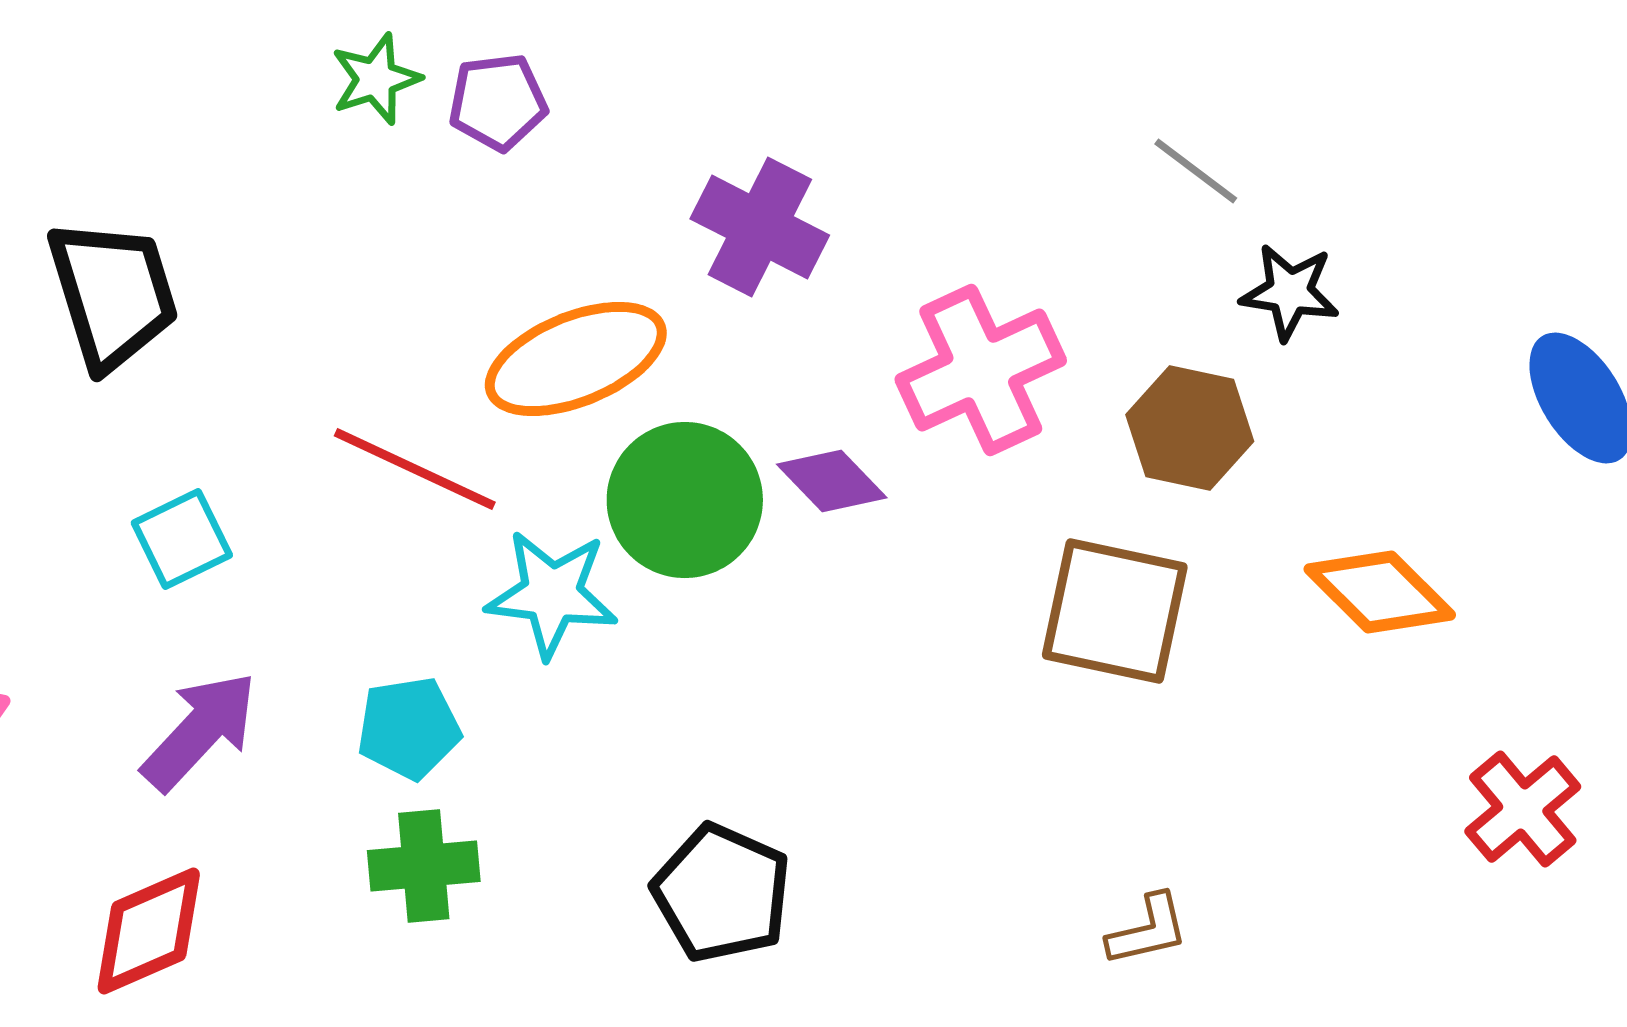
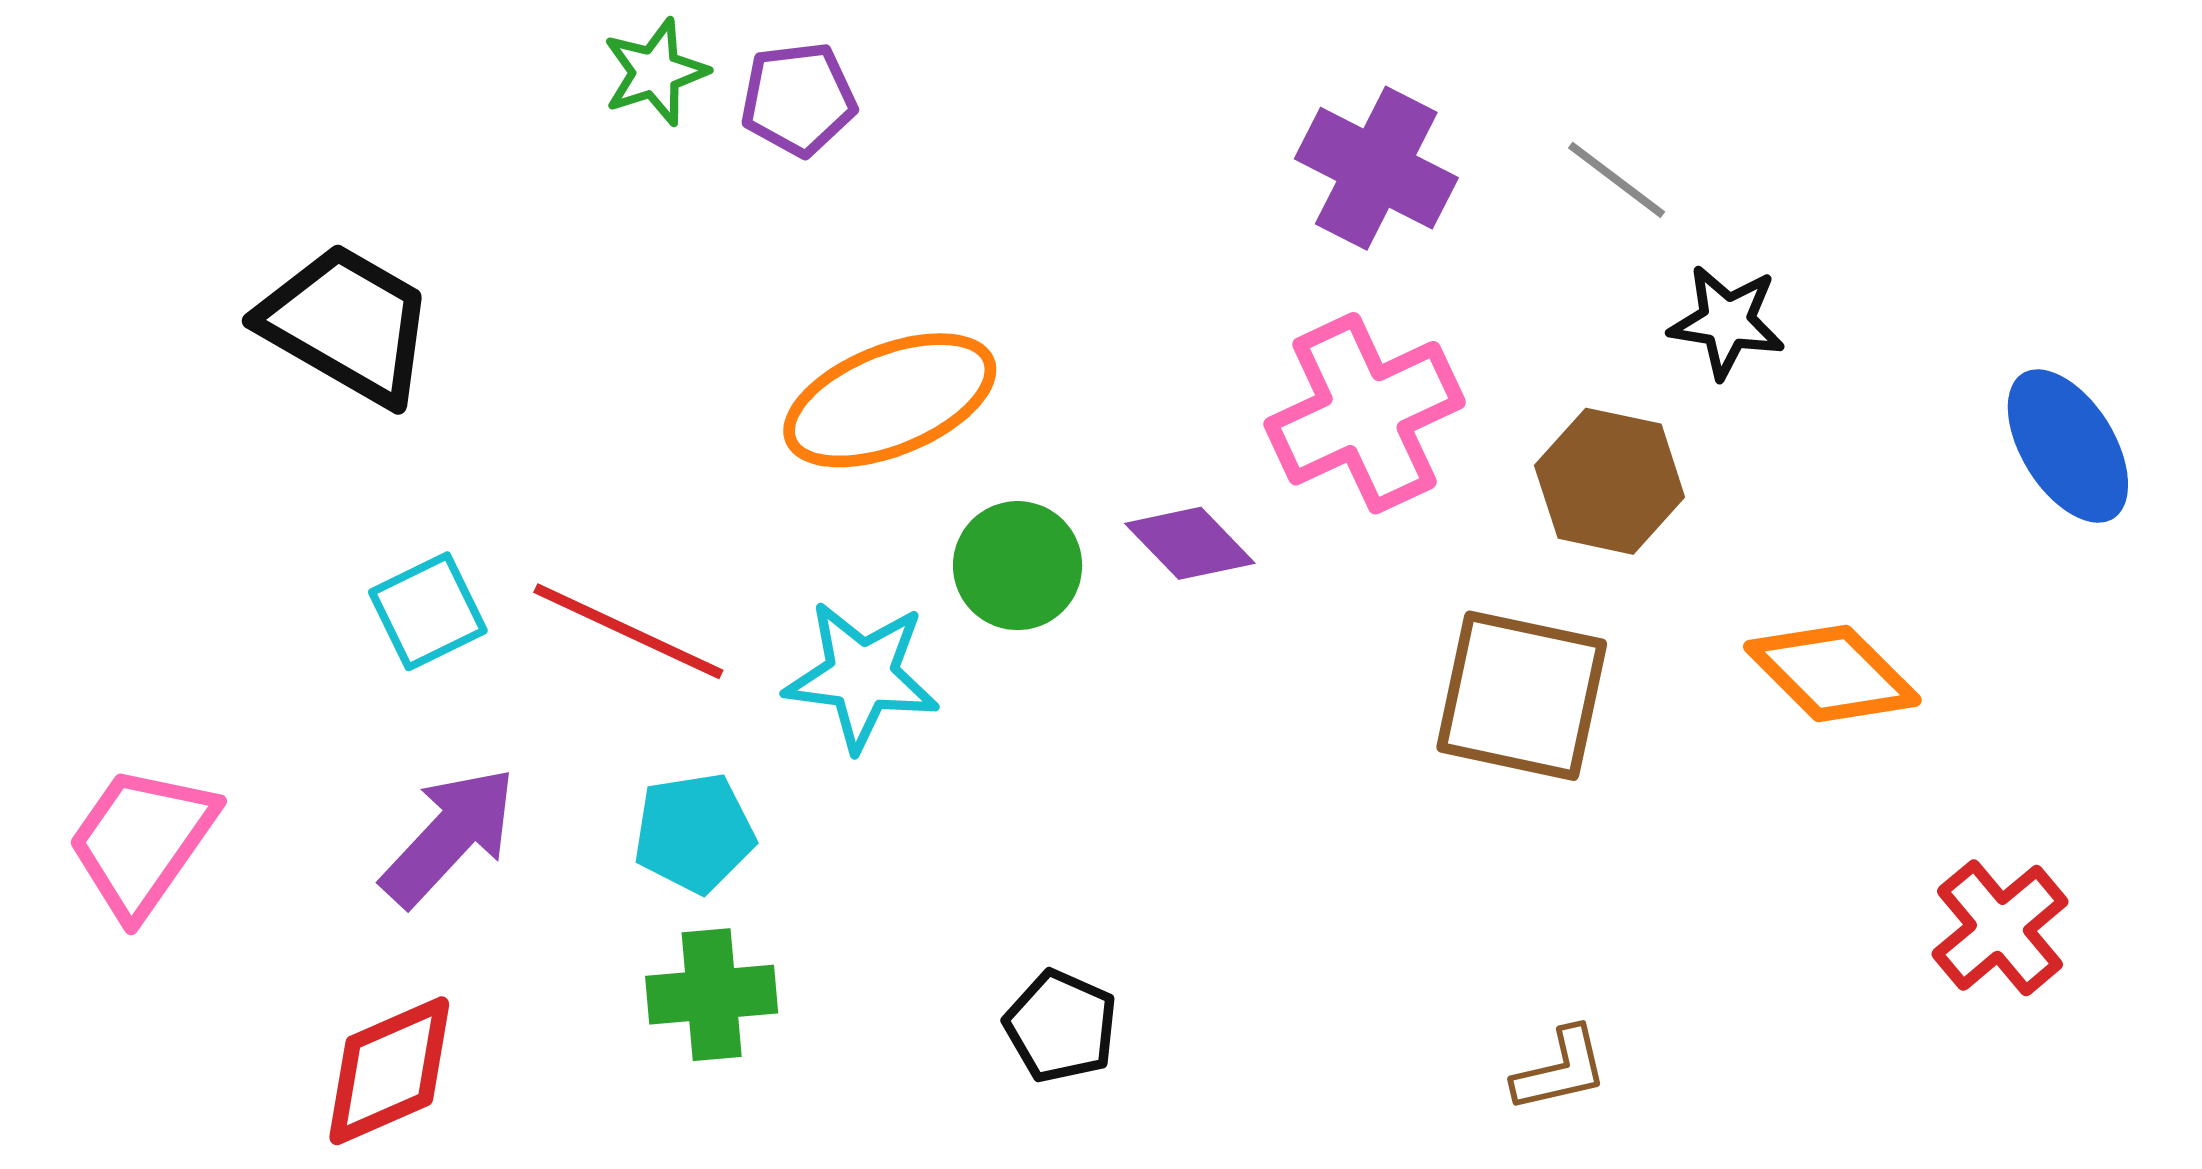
purple cross: (760, 227) -> (1376, 168), moved
black trapezoid: (113, 294) -> (347, 324), turned -43
red line: (415, 469) -> (628, 631), moved
green circle: (685, 500) -> (1018, 566), size x0.7
black pentagon: (722, 893) -> (1061, 1026), size x0.7

